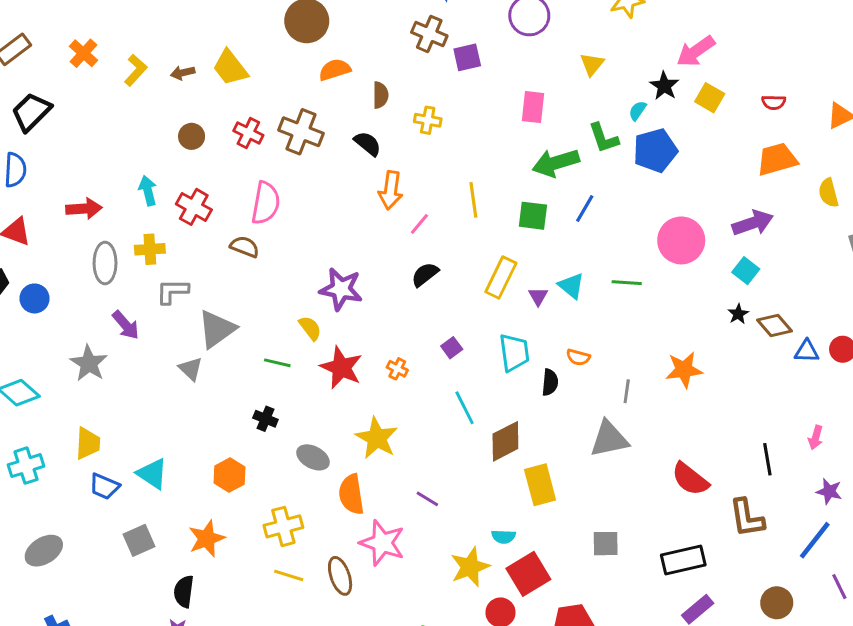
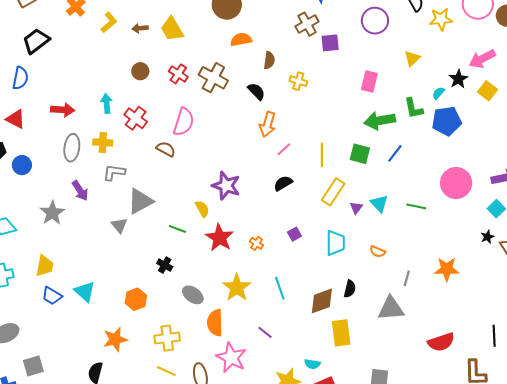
brown cross: (429, 34) -> (307, 24), turned 30
yellow line: (473, 200) -> (322, 155), moved
black semicircle: (550, 382) -> (350, 289), moved
cyan line: (465, 408) -> (280, 288), moved
red semicircle: (690, 479) -> (441, 342), turned -64
gray square: (139, 540) -> (33, 366), moved

